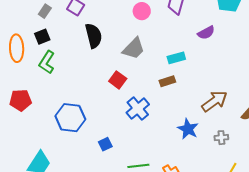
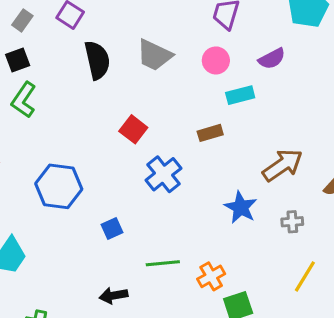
pink circle: (142, 11) -> (216, 60), moved
gray trapezoid: (134, 49) -> (154, 55), moved, turned 70
cyan rectangle: (176, 58) -> (240, 95), moved

